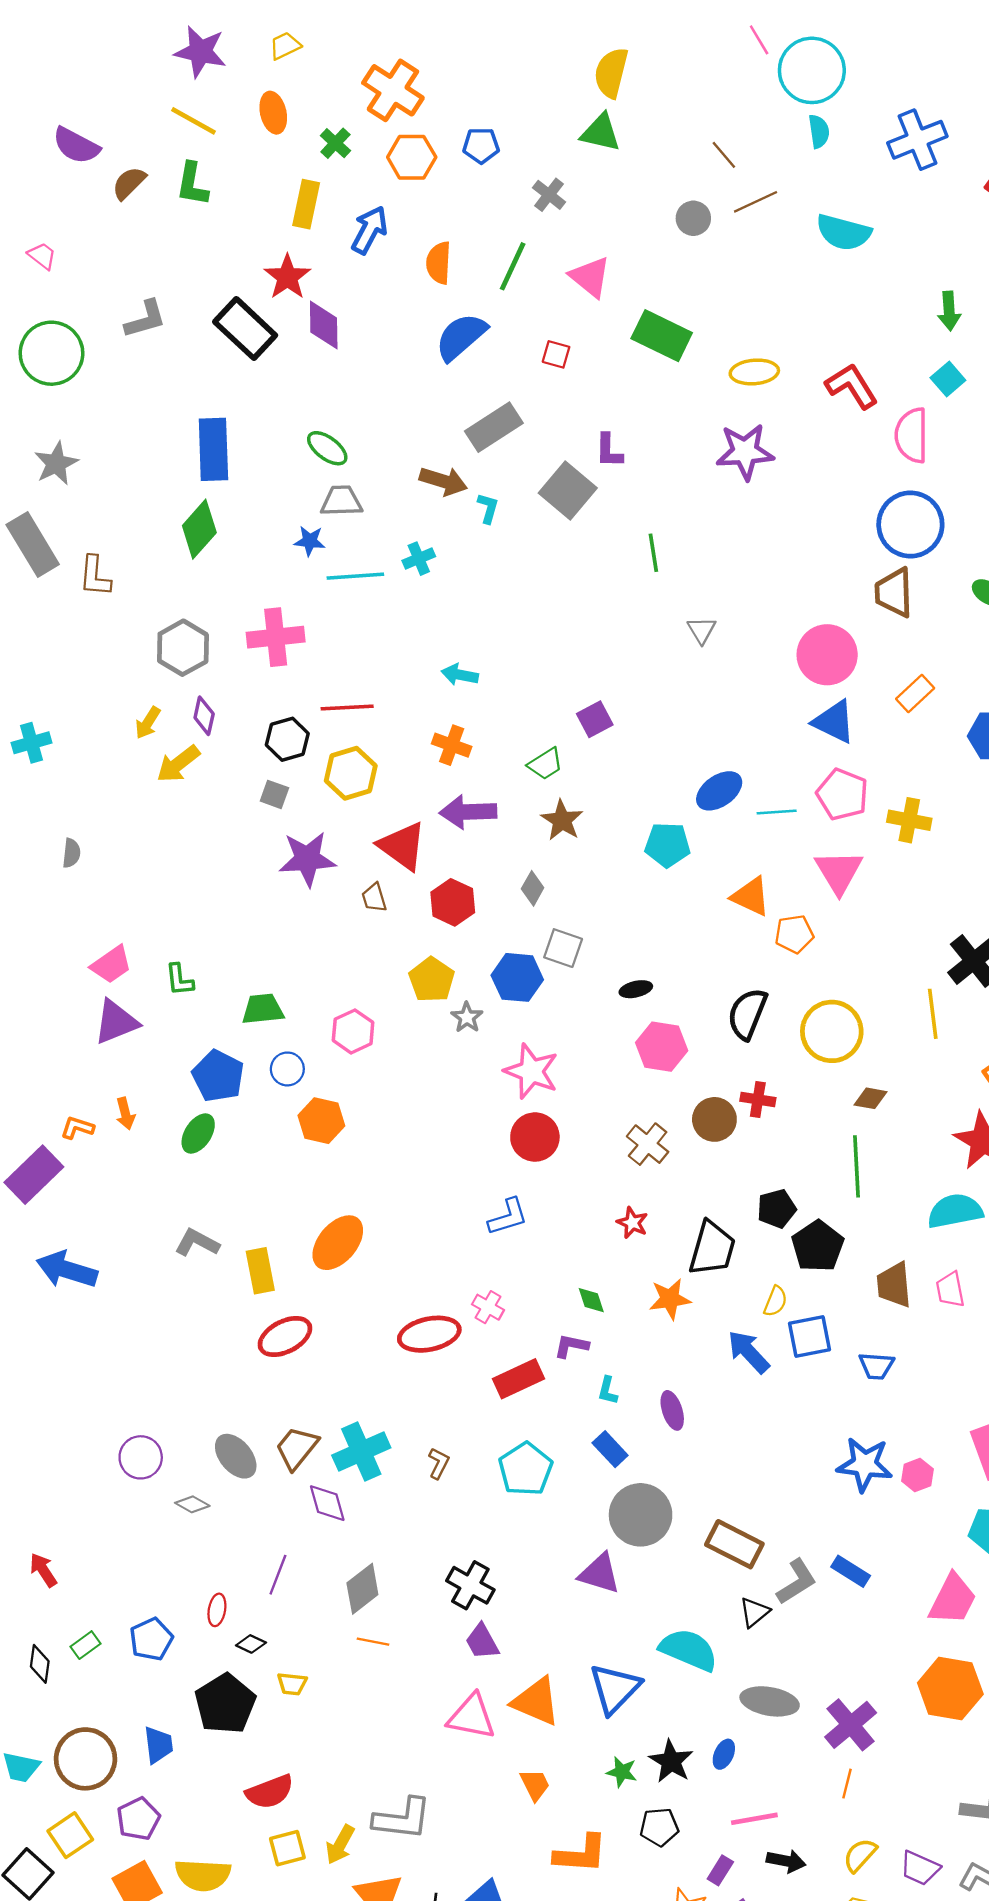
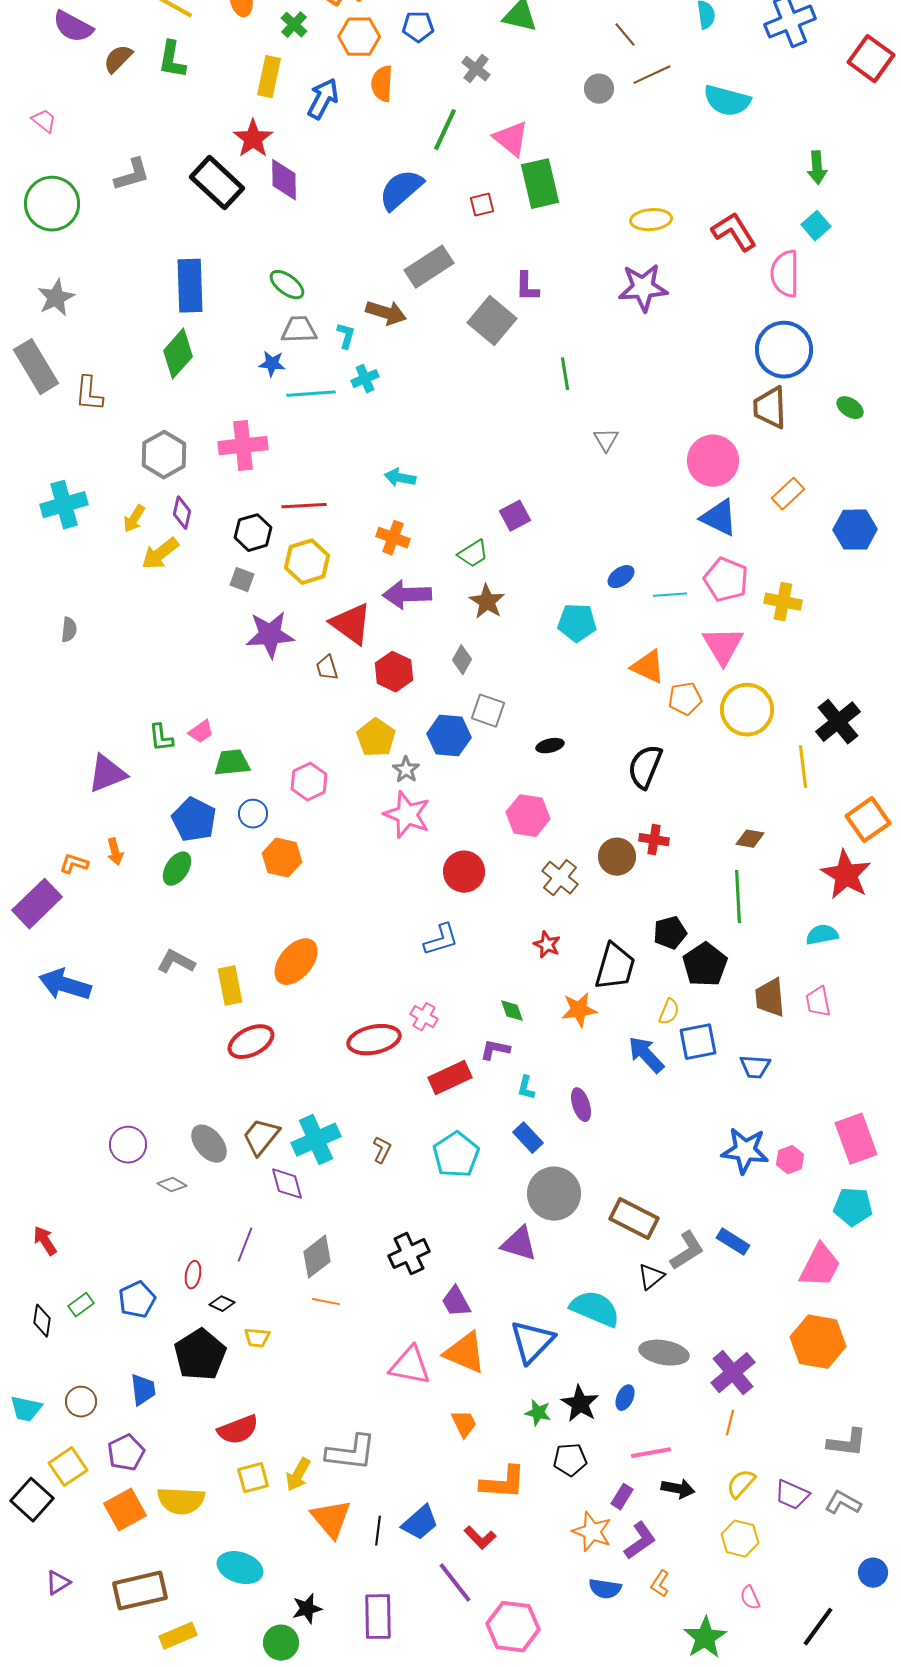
orange semicircle: (439, 263) -> (382, 84), moved
green rectangle: (662, 336) -> (540, 184), moved, turned 51
red square: (556, 354) -> (482, 205), turned -30
cyan L-shape: (488, 508) -> (346, 336), moved
cyan cross: (32, 743) -> (64, 505), moved, size x1.4
blue ellipse: (719, 791) -> (621, 577), size x0.7
pink trapezoid: (111, 965) -> (201, 732), moved, size x0.7
yellow circle: (832, 1031) -> (747, 710), moved
pink hexagon: (662, 1047) -> (528, 816), moved
pink star: (531, 1071) -> (407, 815), moved
cyan semicircle: (955, 1211) -> (822, 935), size x0.7
black cross: (470, 1585) -> (409, 1254), turned 36
purple trapezoid: (482, 1642) -> (456, 1302), moved
brown circle: (86, 1759) -> (81, 1402), size x0.6

